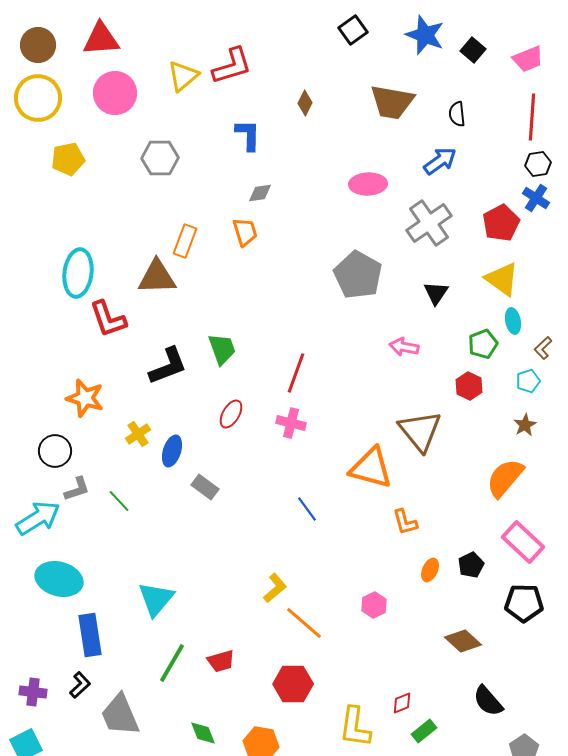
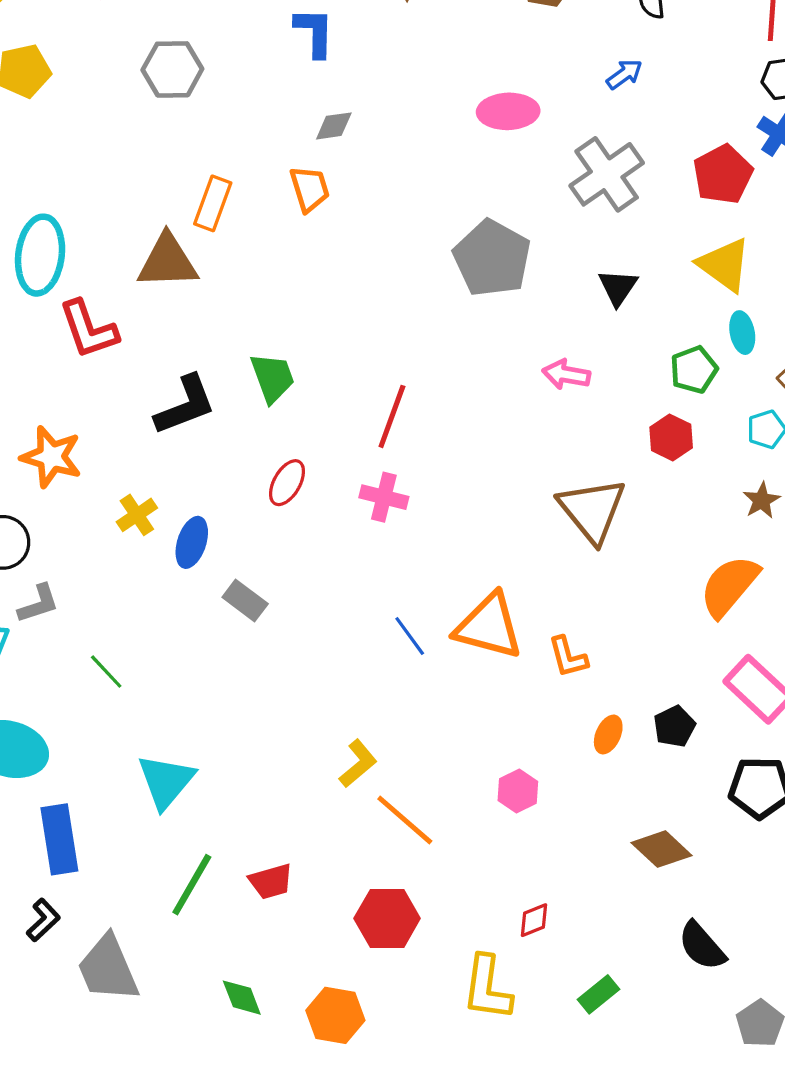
blue arrow: (440, 161) -> (624, 74), size x0.7
orange triangle: (371, 468) -> (489, 626), moved
green line: (119, 501) -> (106, 672), moved
red diamond: (402, 703) -> (534, 920), moved

